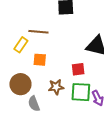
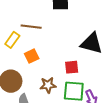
orange square: (40, 60) -> (32, 56), turned -32

